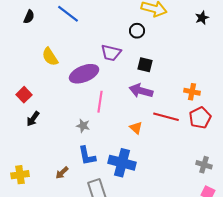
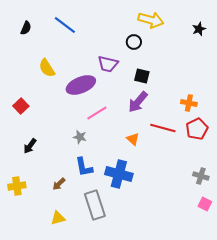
purple arrow: (141, 91) -> (138, 102), turned -65
pink line: (100, 102) -> (97, 113), turned 50
black arrow: (33, 119) -> (30, 146), moved

